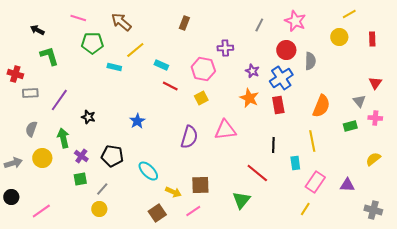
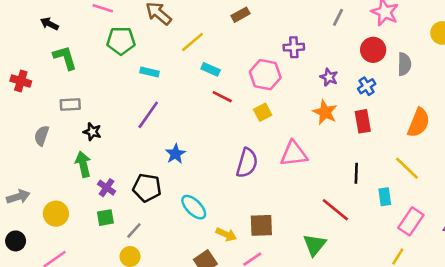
brown rectangle: (184, 23) -> (241, 15), turned 40
yellow line: (135, 50) -> (192, 42), moved
blue cross: (281, 78) -> (367, 86), size x0.6
gray rectangle: (30, 93) -> (70, 104), moved
purple line: (59, 100) -> (148, 115), moved
black star: (88, 117) -> (92, 132), moved
blue star: (137, 121) -> (176, 154), moved
gray semicircle: (31, 129) -> (42, 136), moved
yellow line: (312, 141) -> (407, 168), turned -35
yellow circle: (42, 158) -> (56, 214), moved

